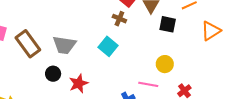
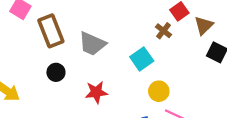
yellow circle: (165, 64) -> (159, 91), moved
black circle: (53, 74) -> (56, 72), moved

